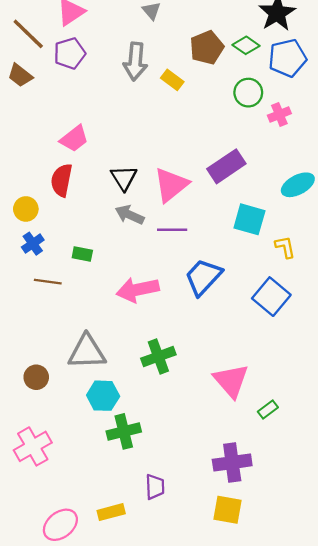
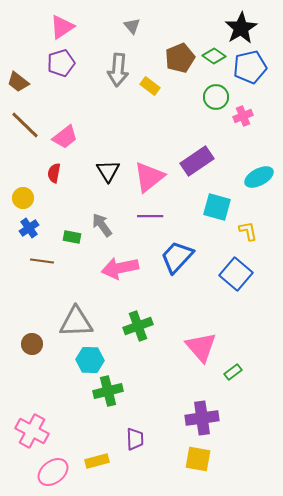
brown line: (28, 34) -> (25, 125), moved
red semicircle: (62, 180) -> (54, 173), size x0.7
gray arrow: (130, 215) -> (102, 225), moved, turned 30
pink cross: (33, 446) -> (32, 431), moved, turned -32

